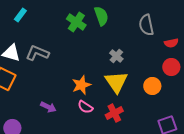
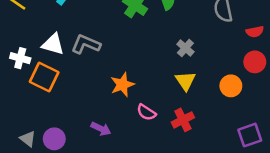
yellow triangle: (116, 82) -> (185, 81), size x0.7
orange star: (81, 85) -> (122, 85), moved
purple arrow: (48, 107) -> (101, 129), moved

